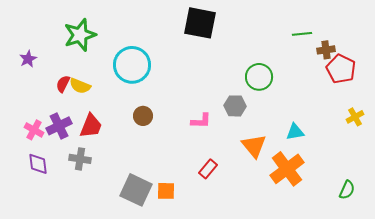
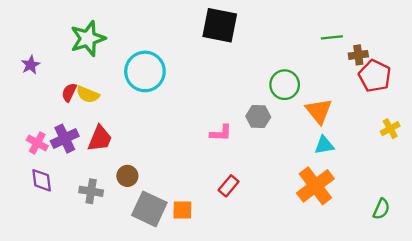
brown circle: (143, 116) -> (127, 176), moved
orange triangle: (254, 146) -> (319, 111), moved
gray cross: (80, 159) -> (91, 191), moved

